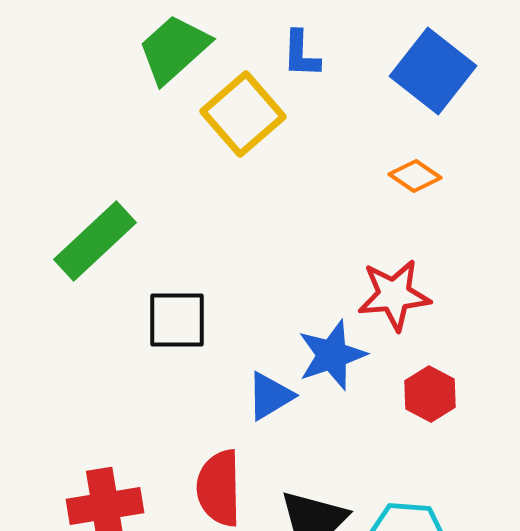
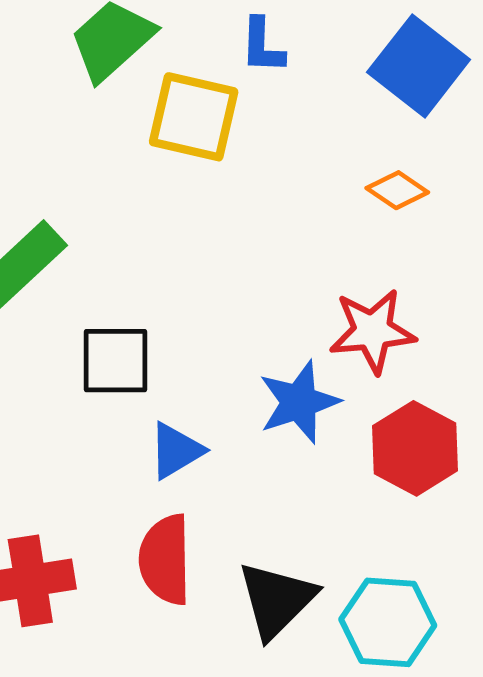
yellow square: (243, 114) -> (194, 117), turned -36
red hexagon: (430, 394) -> (415, 448), size x1.4
blue triangle: (270, 396) -> (176, 451), moved

